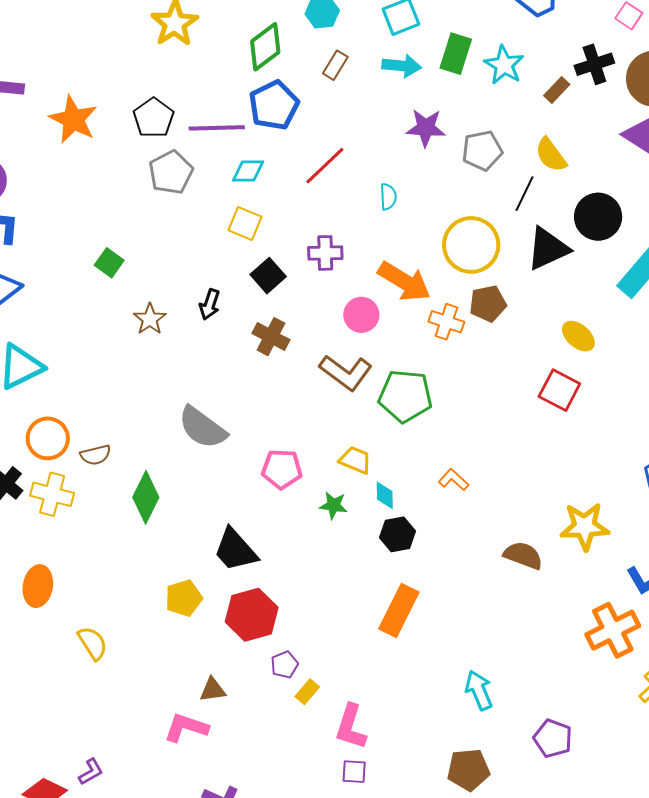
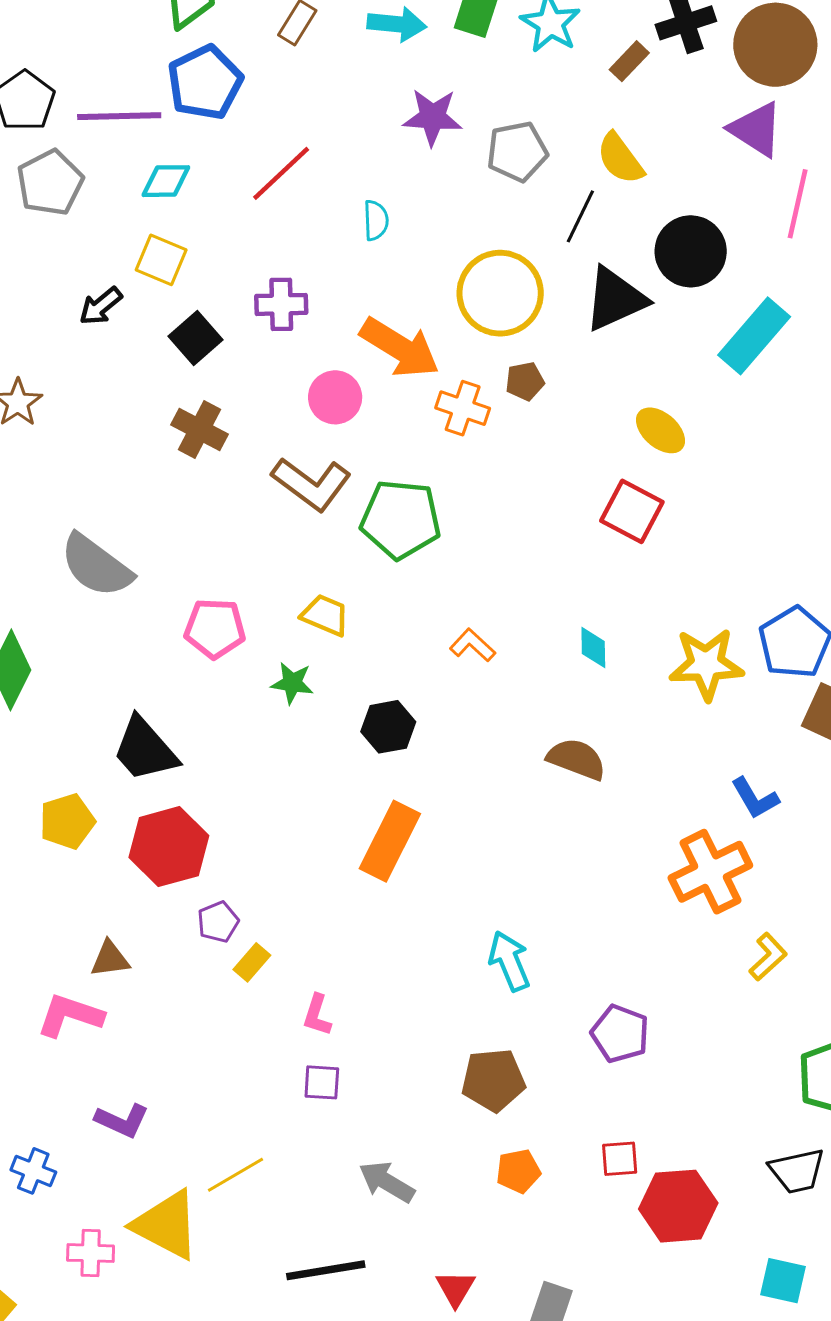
black arrow: (210, 304) -> (101, 306), moved, turned 32
brown pentagon: (488, 304) -> (525, 381), size x0.7
cyan diamond: (385, 495) -> (593, 648), moved
yellow star: (585, 526) -> (706, 664), moved
pink L-shape: (351, 727) -> (317, 1015), size x0.6

